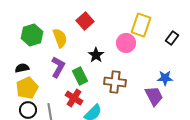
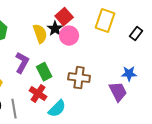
red square: (85, 21) -> (64, 17), moved
yellow semicircle: (60, 38) -> (40, 34), moved
pink circle: (126, 43) -> (69, 36), moved
black star: (96, 55) -> (55, 29), moved

